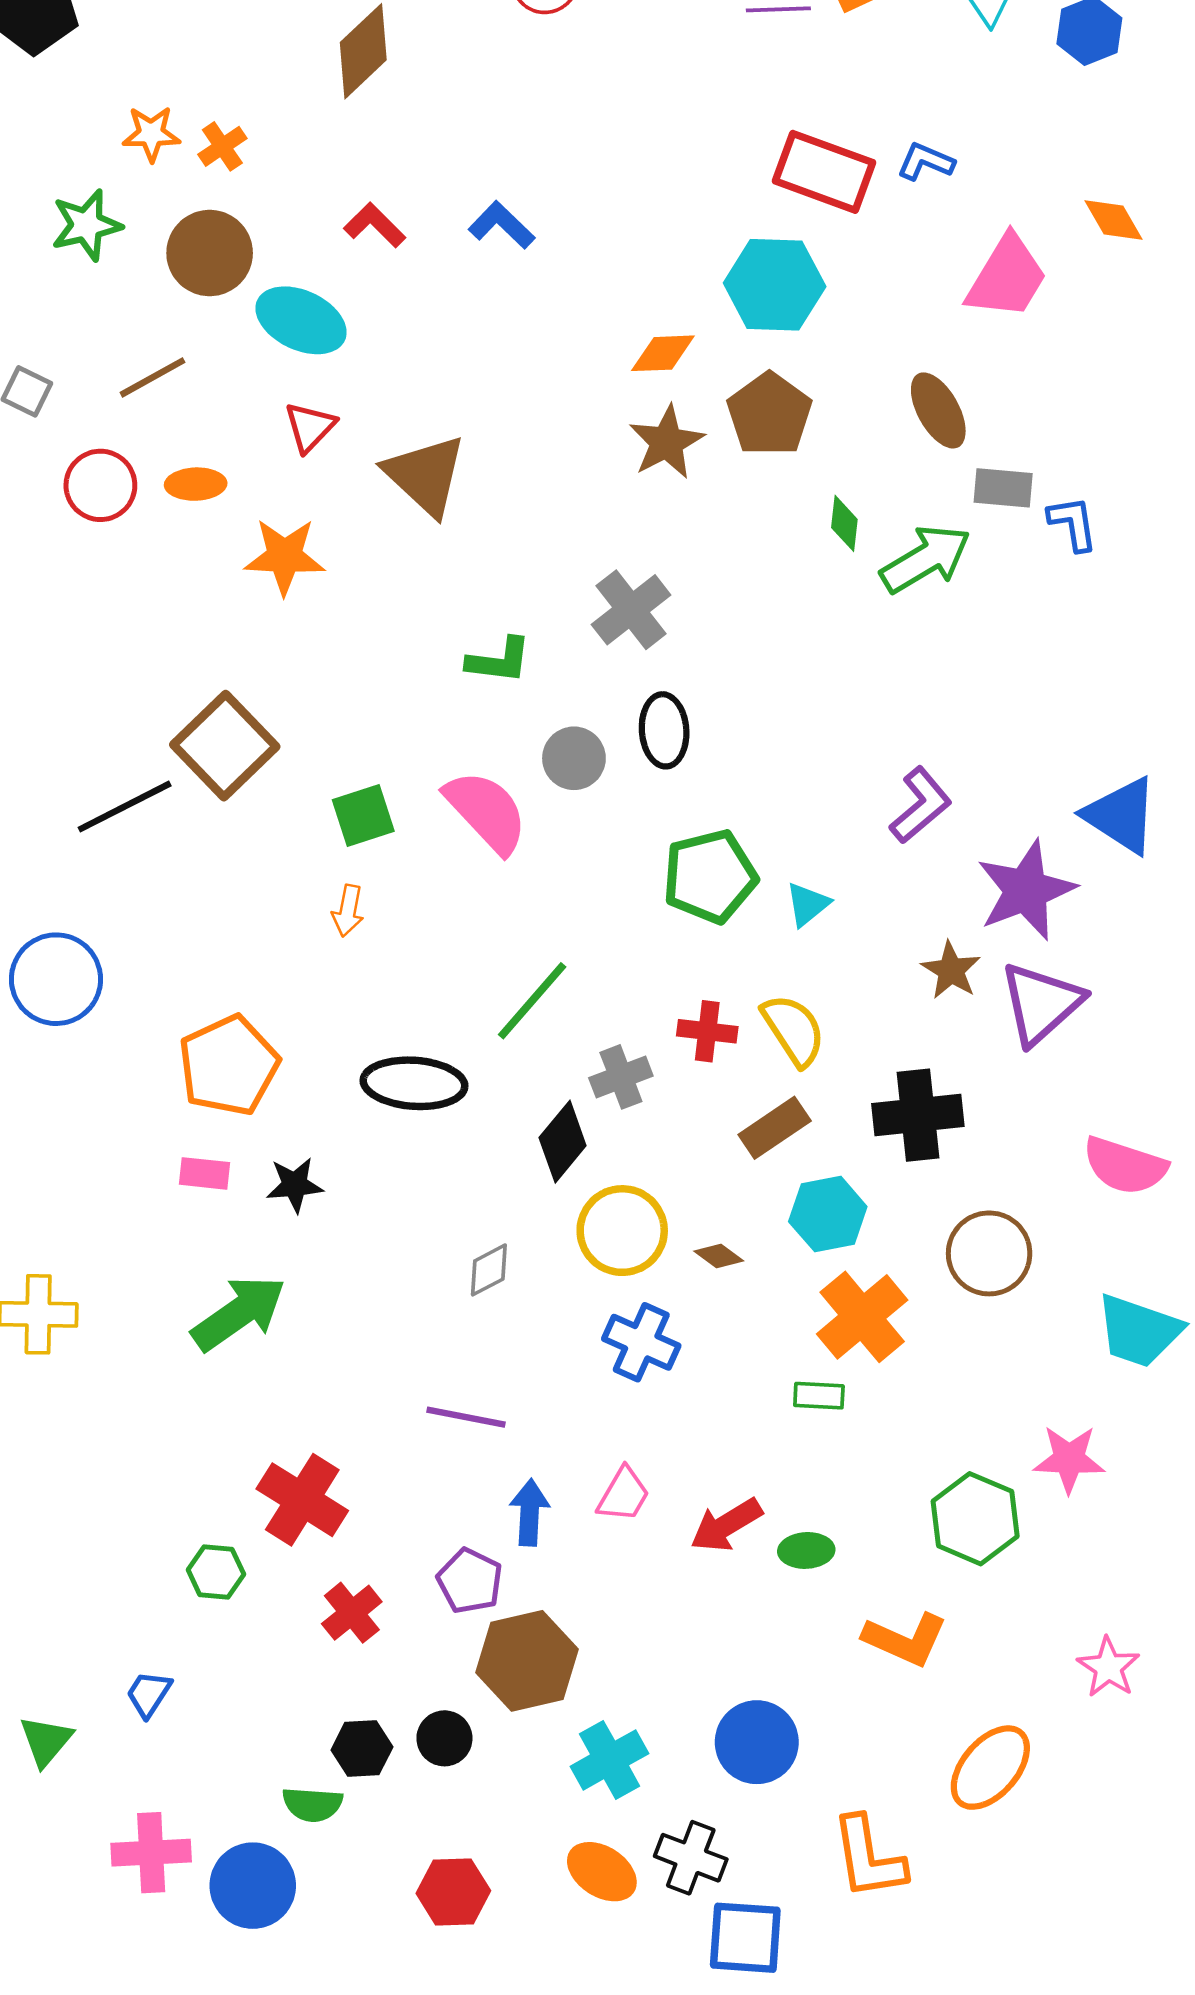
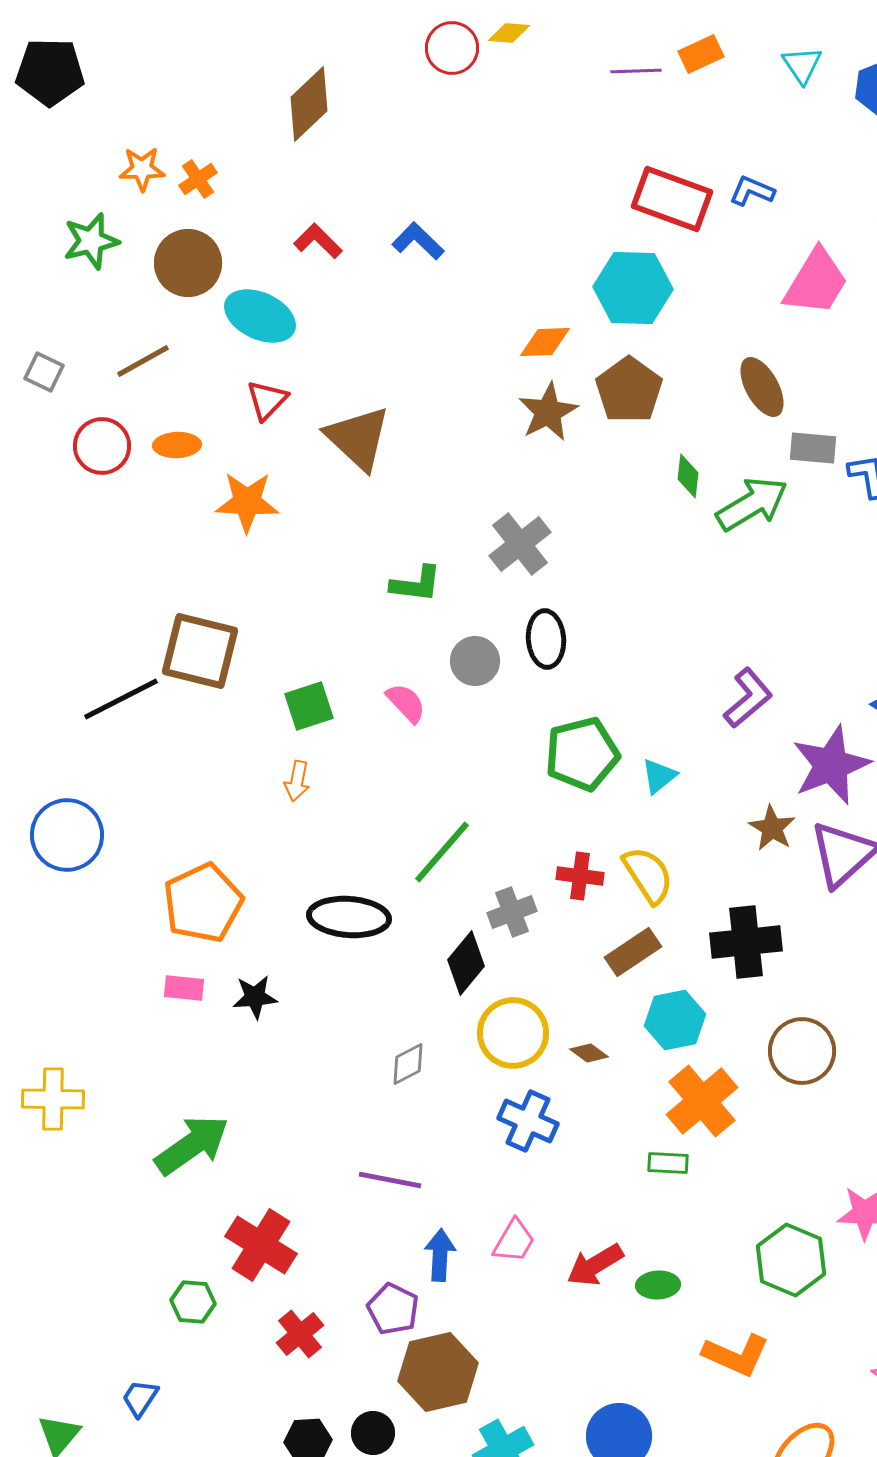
brown square: (225, 746) -> (200, 651), turned -32
pink semicircle: (486, 812) -> (406, 703), size x0.6
green arrow: (239, 1313) -> (192, 1145), moved

